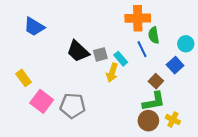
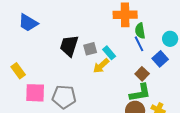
blue line: (142, 49) -> (139, 44), moved
black trapezoid: (78, 51) -> (69, 46), turned 65
yellow arrow: (112, 73) -> (101, 66), turned 30
pink square: (42, 101) -> (35, 93), turned -35

